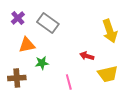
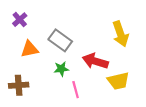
gray rectangle: (48, 23) -> (60, 40), moved
red arrow: (87, 56) -> (95, 61), size x1.6
green star: (42, 63) -> (61, 69), moved

